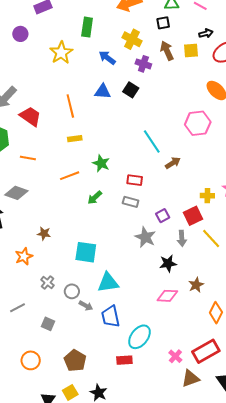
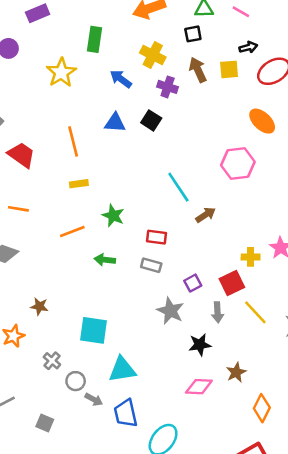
green arrow: (95, 198) -> (105, 260), turned 49
gray cross: (47, 283) -> (52, 361), moved

